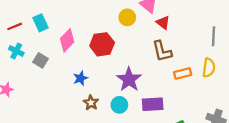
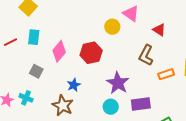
cyan rectangle: (40, 23) -> (34, 37), turned 35
red triangle: (163, 23) -> (159, 30), moved
cyan cross: (16, 51) -> (26, 98), moved
brown L-shape: (162, 51) -> (146, 55), turned 45
brown star: (91, 103) -> (63, 106), moved, size x1.5

